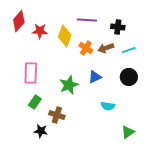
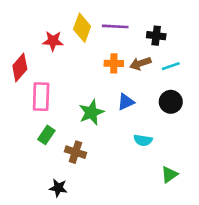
red diamond: (19, 21) -> (20, 67), moved
yellow diamond: (65, 36) -> (82, 28), moved
orange cross: (86, 48) -> (114, 63), turned -32
black star: (41, 131) -> (58, 188), moved

